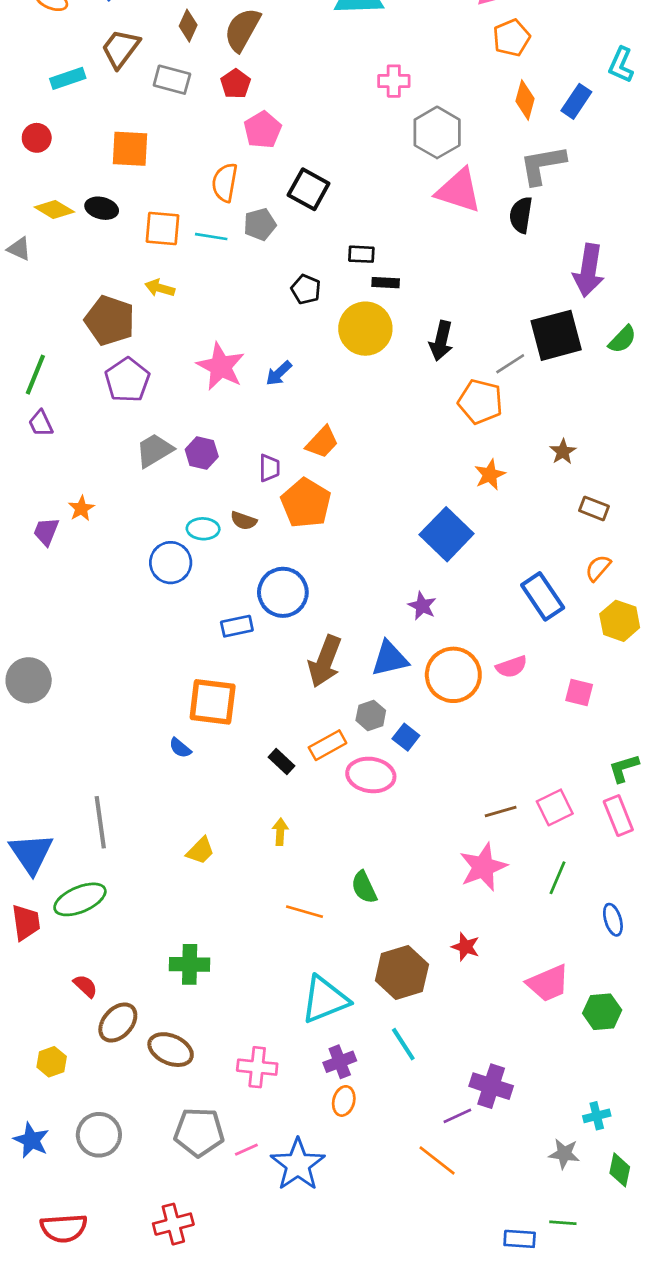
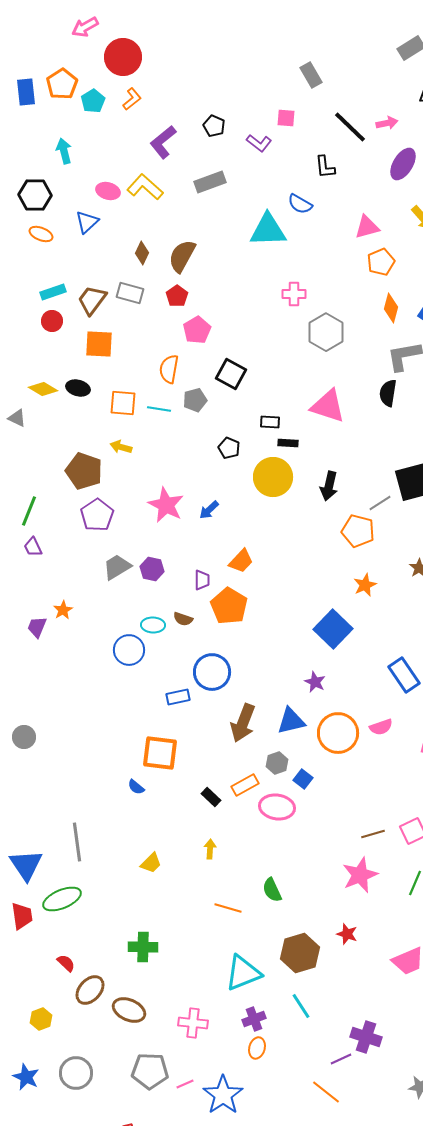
brown trapezoid: (121, 49) -> (92, 300), moved
red circle: (37, 138) -> (52, 321), moved
pink triangle: (459, 191) -> (328, 406), moved
gray circle: (29, 680) -> (24, 737), size x0.7

